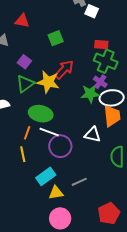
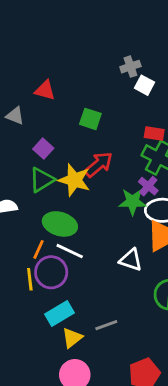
green square: (56, 38) -> (90, 119), turned 35
purple circle: (60, 146) -> (51, 272), moved
yellow triangle: (56, 193) -> (72, 338), turned -35

